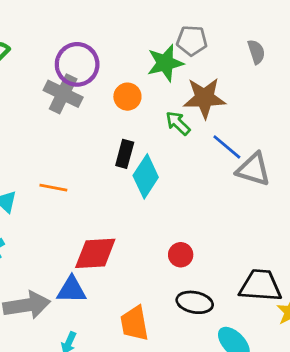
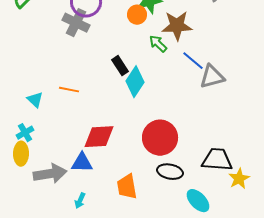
orange circle: (127, 97) -> (137, 15), moved
black rectangle: (125, 154) -> (120, 66), turned -48
gray triangle: (253, 169) -> (212, 77), turned -32
red circle: (181, 255) -> (160, 138), size x2.0

